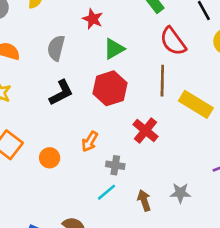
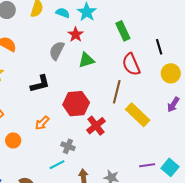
gray semicircle: (56, 48) -> (57, 51), moved
red hexagon: (110, 88) -> (76, 104), moved
orange arrow: (90, 141) -> (42, 123), moved
orange circle: (50, 158) -> (13, 140), moved

